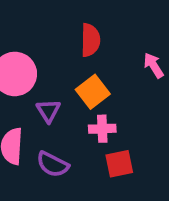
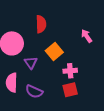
red semicircle: (90, 40) -> (41, 24), moved
pink cross: (102, 129) -> (70, 71), moved

